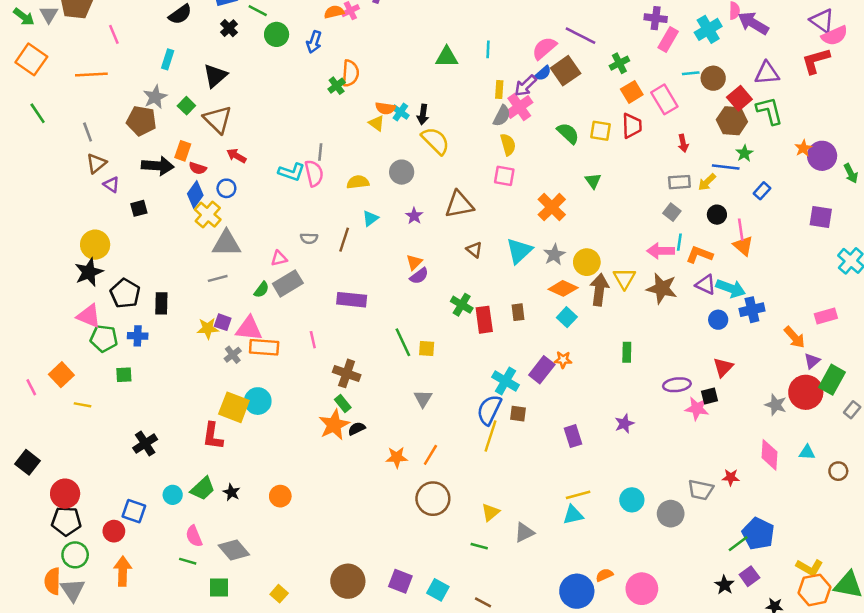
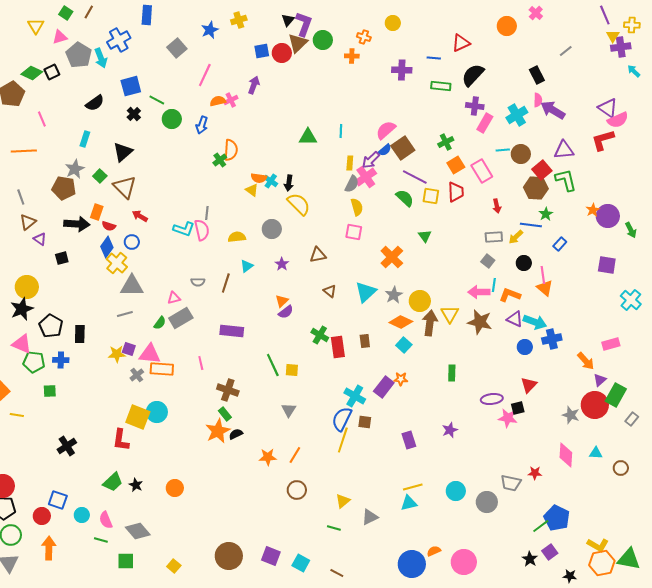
purple line: (581, 36) -> (415, 177), moved
brown triangle: (459, 205) -> (318, 255), size x0.7
cyan circle: (173, 495) -> (82, 515), moved
brown circle: (433, 499) -> (297, 490), size x0.7

